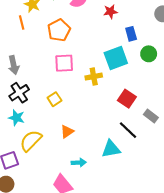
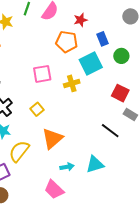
orange pentagon: (59, 30) -> (67, 42), moved, turned -30
red square: (127, 99) -> (120, 93), moved
orange triangle: (67, 131) -> (52, 139), size x1.6
cyan triangle: (111, 149) -> (95, 164), moved

